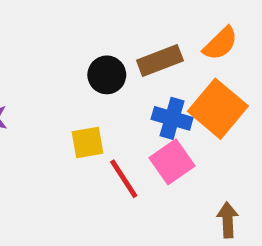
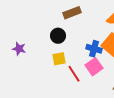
brown rectangle: (160, 60) -> (72, 13), moved
black circle: (107, 75) -> (58, 36), moved

